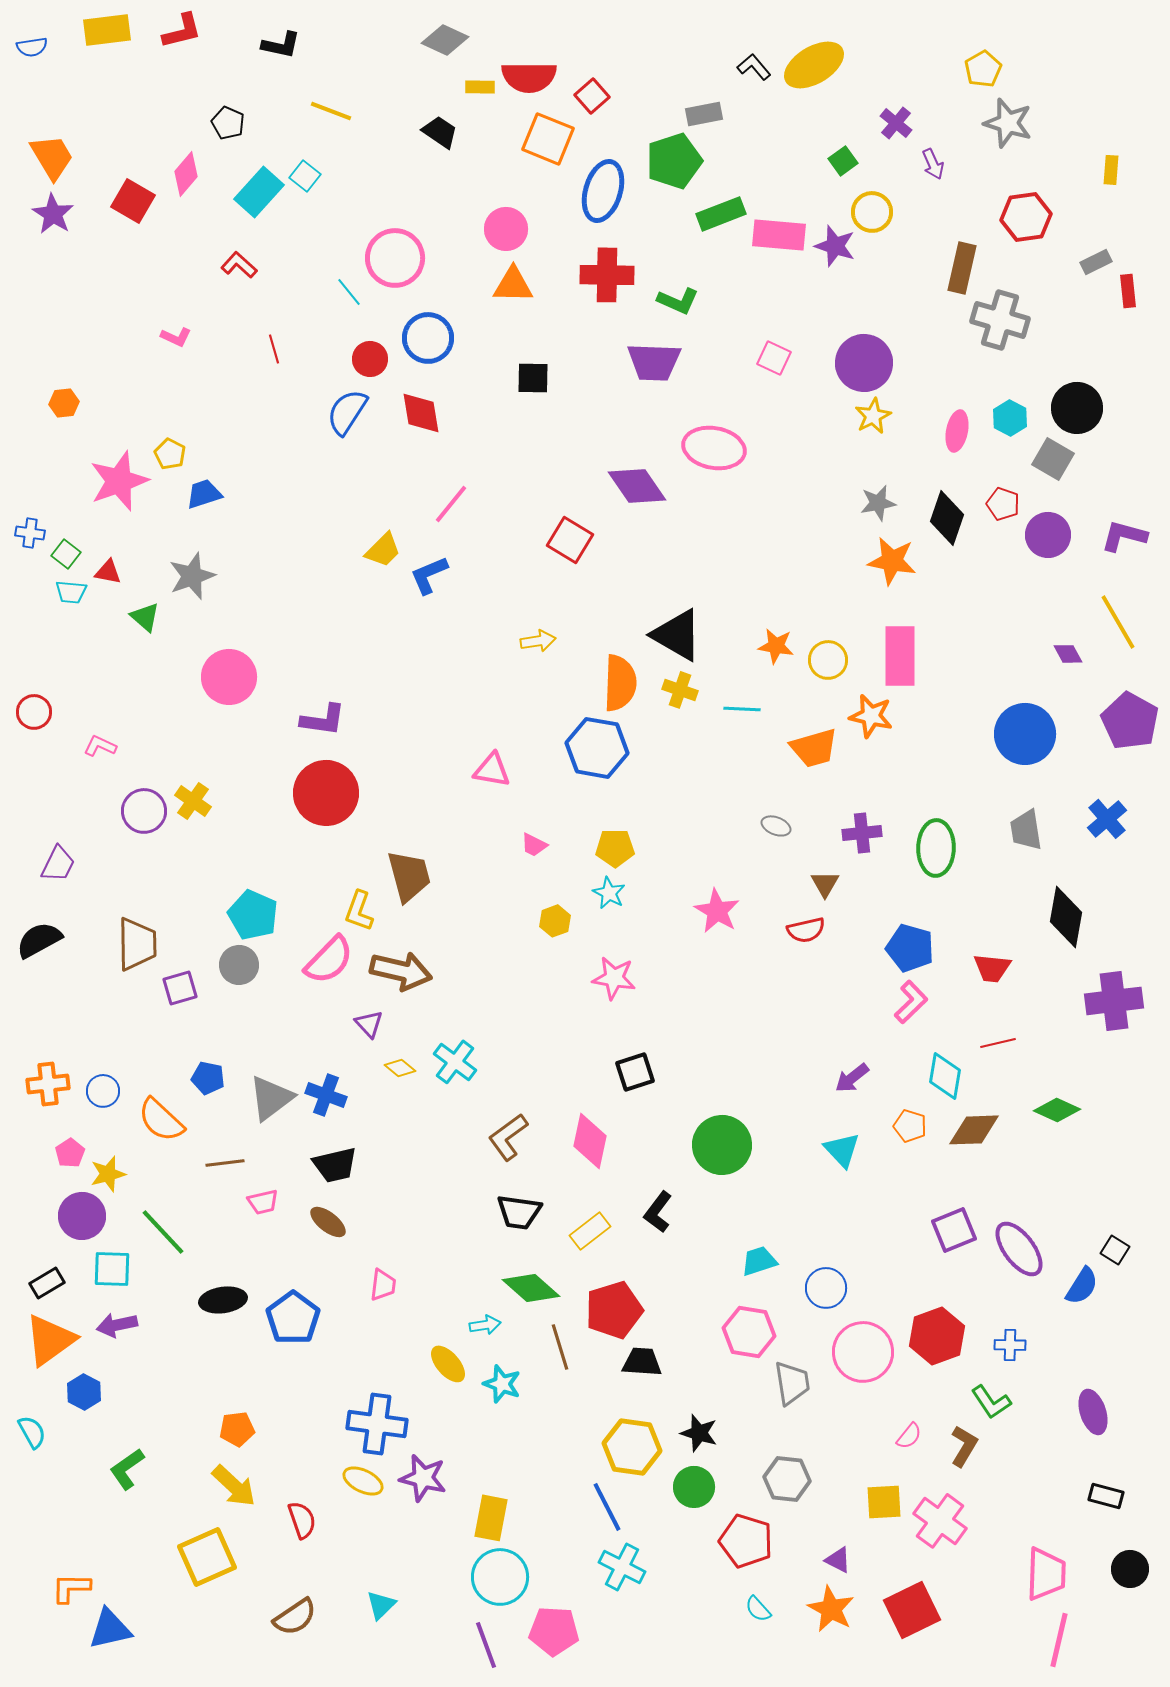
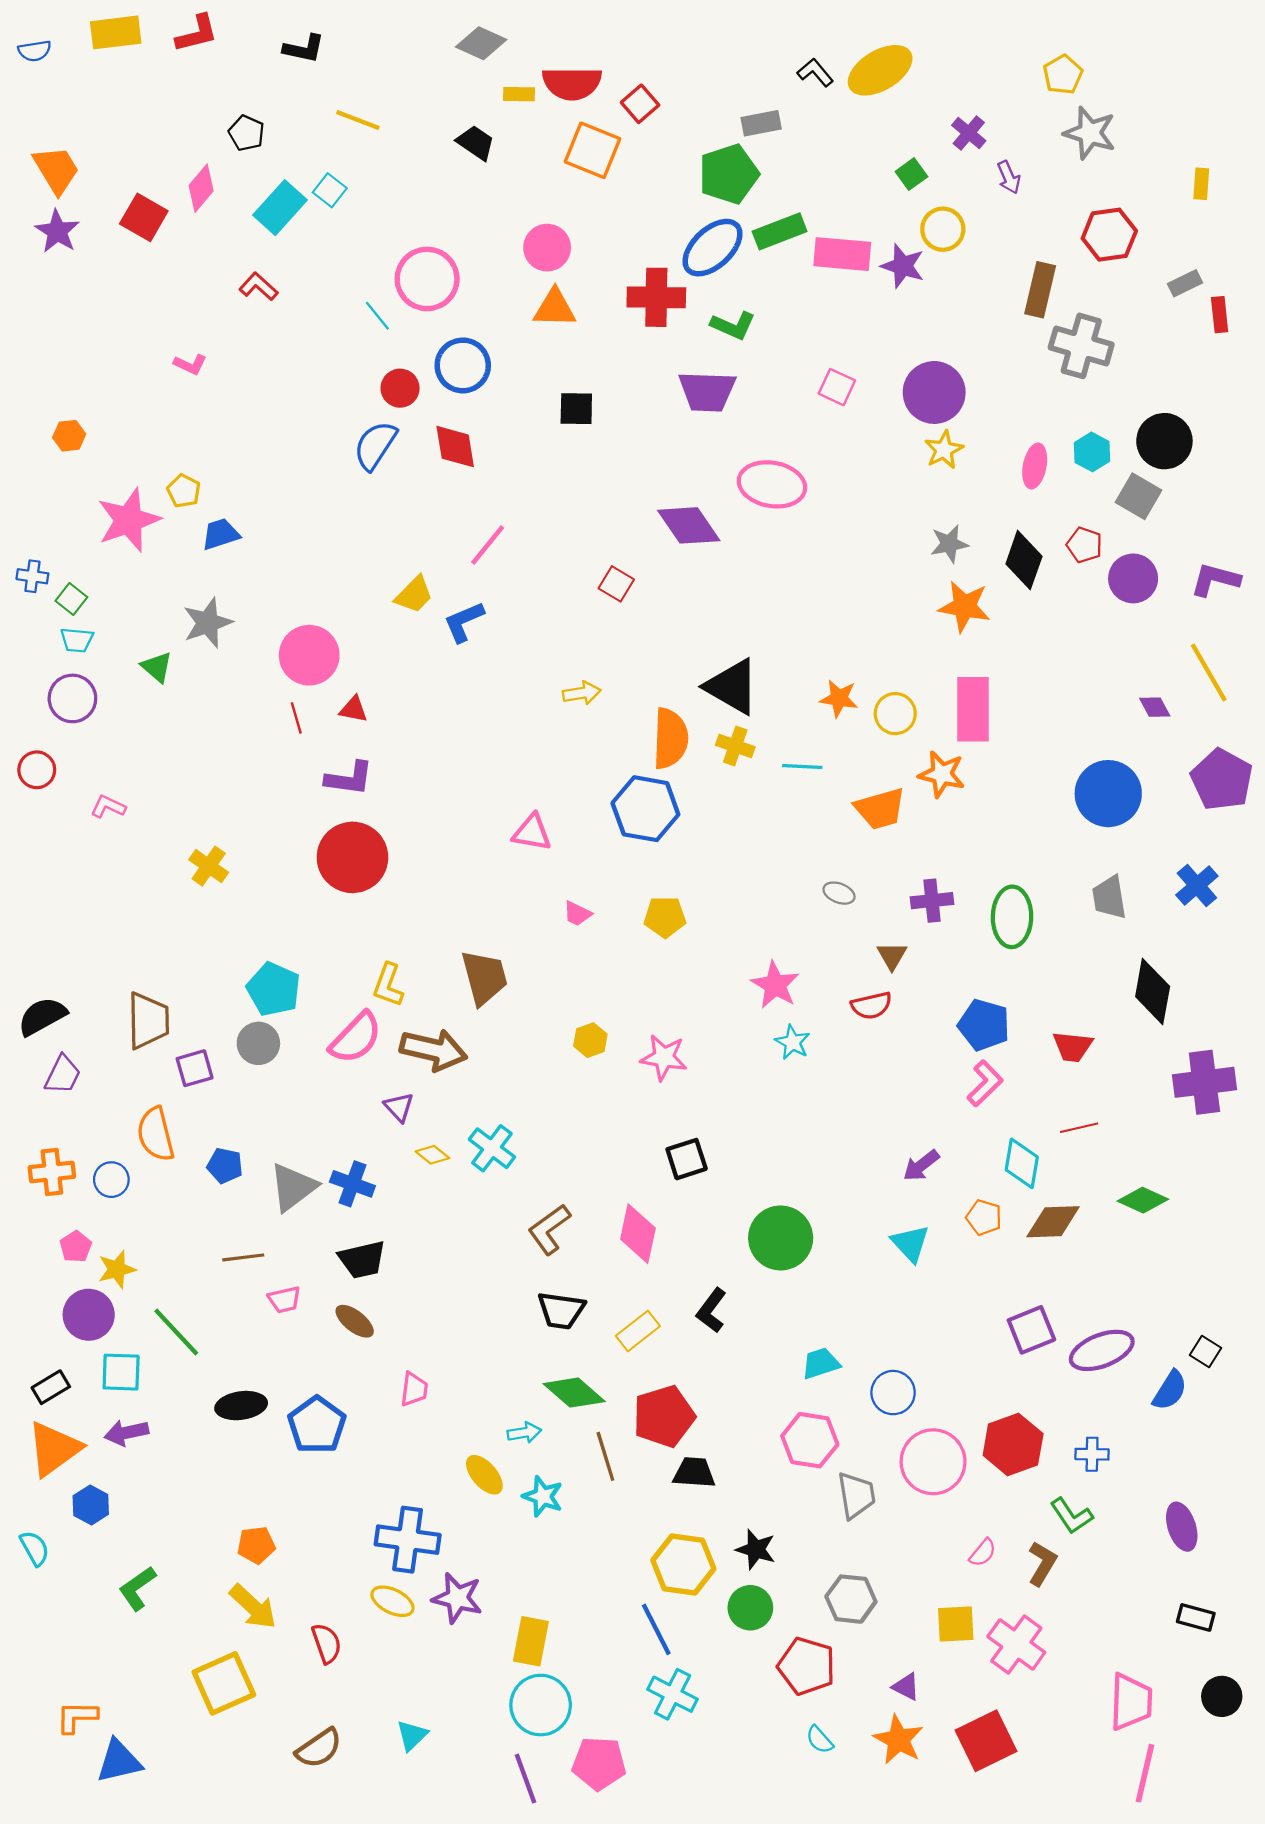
blue ellipse: (603, 191) -> (713, 248), moved, turned 30
red line: (274, 349) -> (296, 718), moved
red square: (570, 540) -> (616, 584), size x0.7
red triangle: (108, 572) -> (354, 709), moved
pink circle: (229, 677) -> (309, 655), moved
purple circle: (144, 811) -> (72, 698), moved
purple trapezoid: (58, 864) -> (63, 1075), moved
brown trapezoid: (409, 876) -> (484, 977), moved
cyan star: (609, 893) -> (793, 1042), moved
yellow hexagon: (555, 921) -> (590, 1040), moved
orange semicircle: (161, 1120) -> (156, 1134), moved, turned 33
purple ellipse: (1019, 1249) -> (1102, 1350), turned -74

